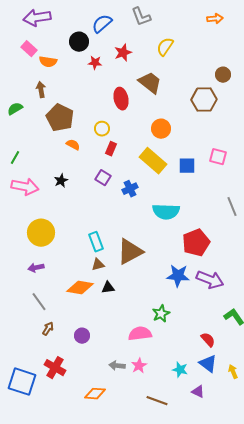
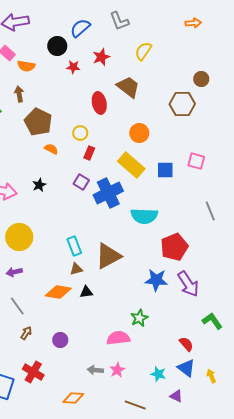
blue cross: (130, 189) -> (108, 193), size x1.8
purple arrow: (210, 280) -> (188, 284), turned 36

